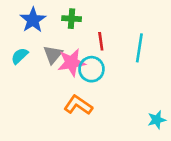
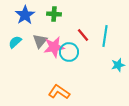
red line: (101, 41) -> (83, 35), moved, turned -32
orange L-shape: (78, 105) -> (59, 92), moved
cyan star: (157, 120) -> (118, 65), moved

